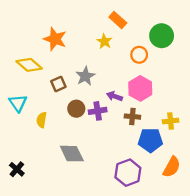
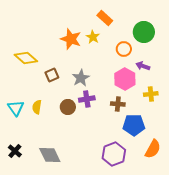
orange star: (55, 39) -> (71, 39), moved
gray star: (85, 76) -> (81, 78), moved
purple arrow: (114, 96) -> (143, 66), moved
cyan triangle: (18, 103) -> (16, 108), moved
brown circle: (76, 109) -> (68, 107), moved
yellow cross: (171, 121) -> (151, 94), moved
gray diamond: (72, 154) -> (50, 155), moved

